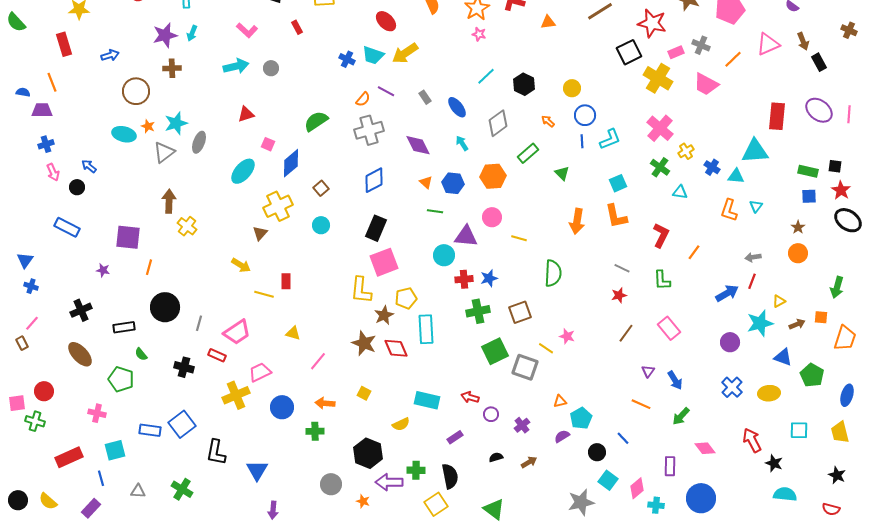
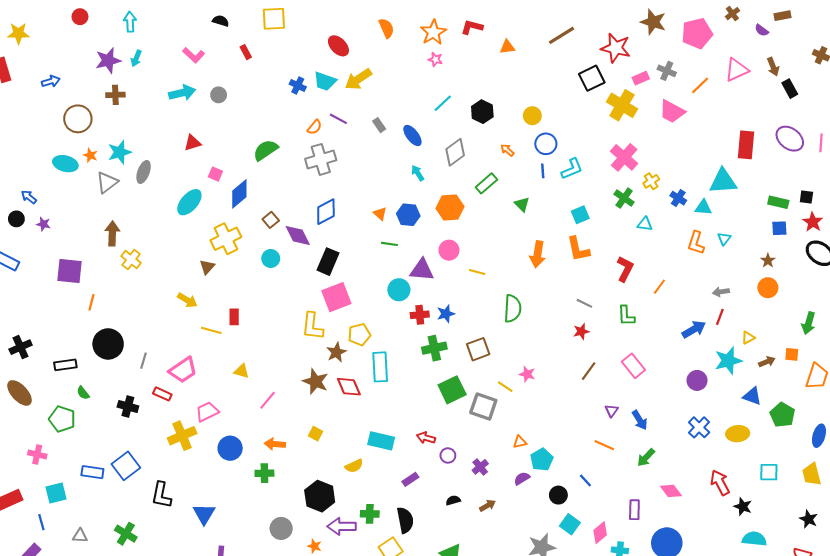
purple diamond: (418, 145) -> (298, 236), moved
purple star: (103, 270) -> (43, 224), moved

